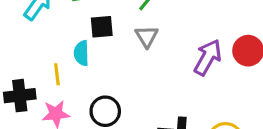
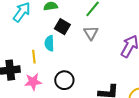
black square: (102, 27) -> (62, 27), turned 35

